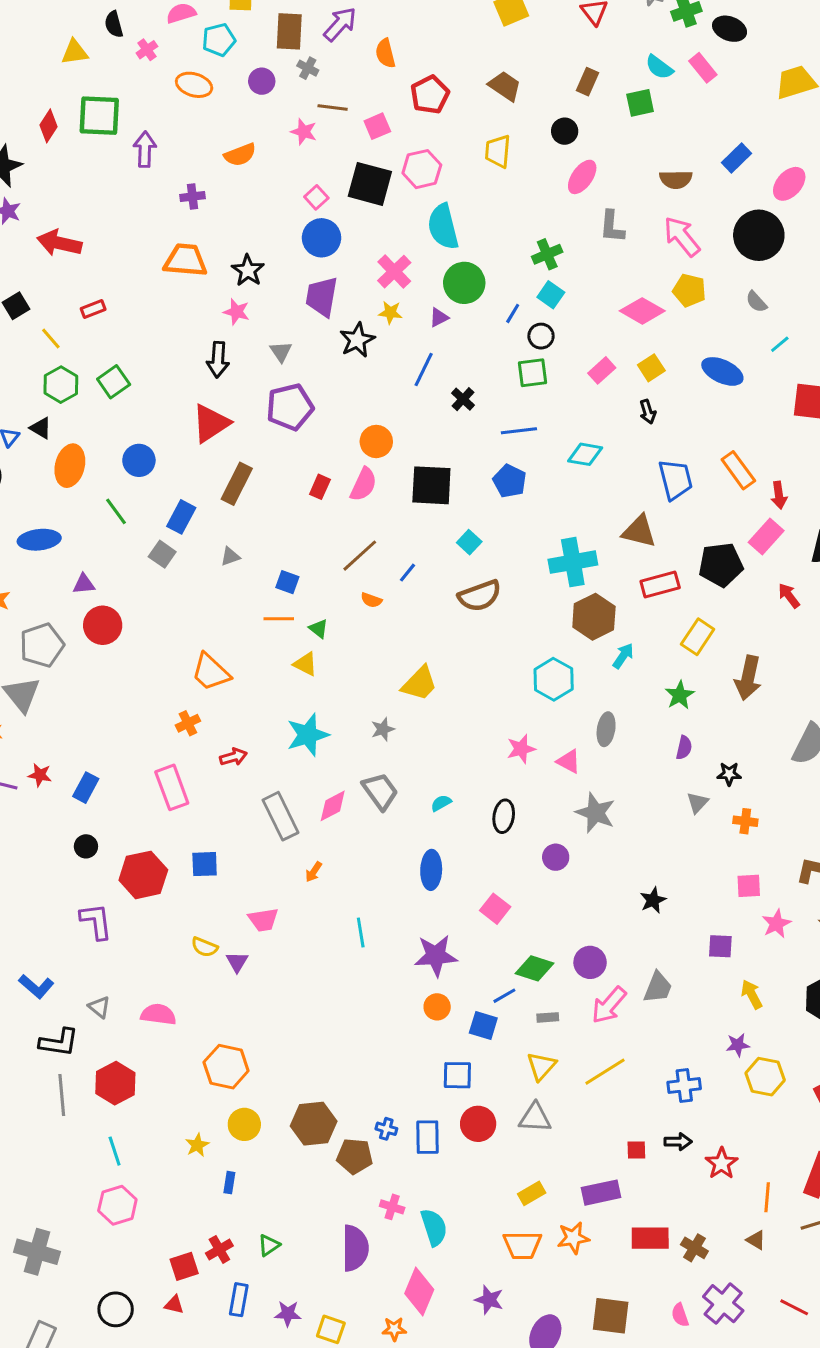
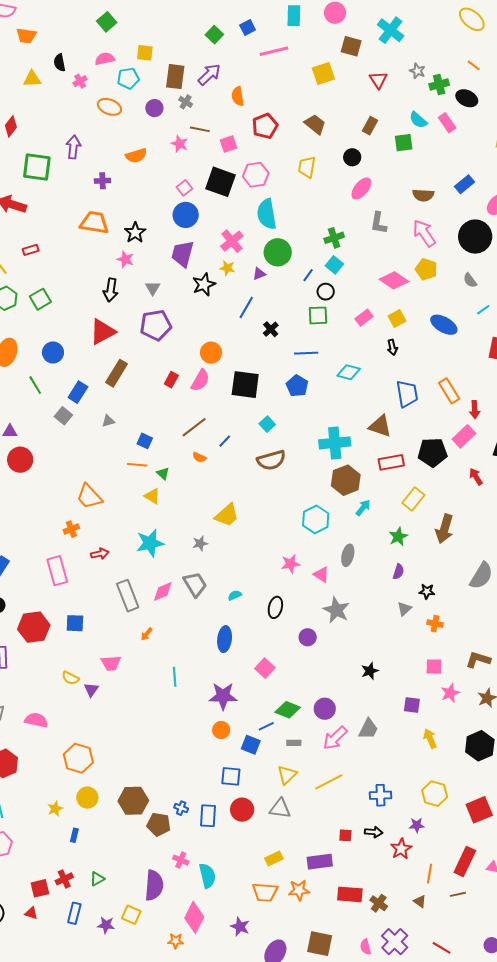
green square: (99, 116) -> (37, 167), moved
purple star: (738, 1045) -> (417, 825), moved
yellow square: (331, 1329) -> (131, 915), moved

